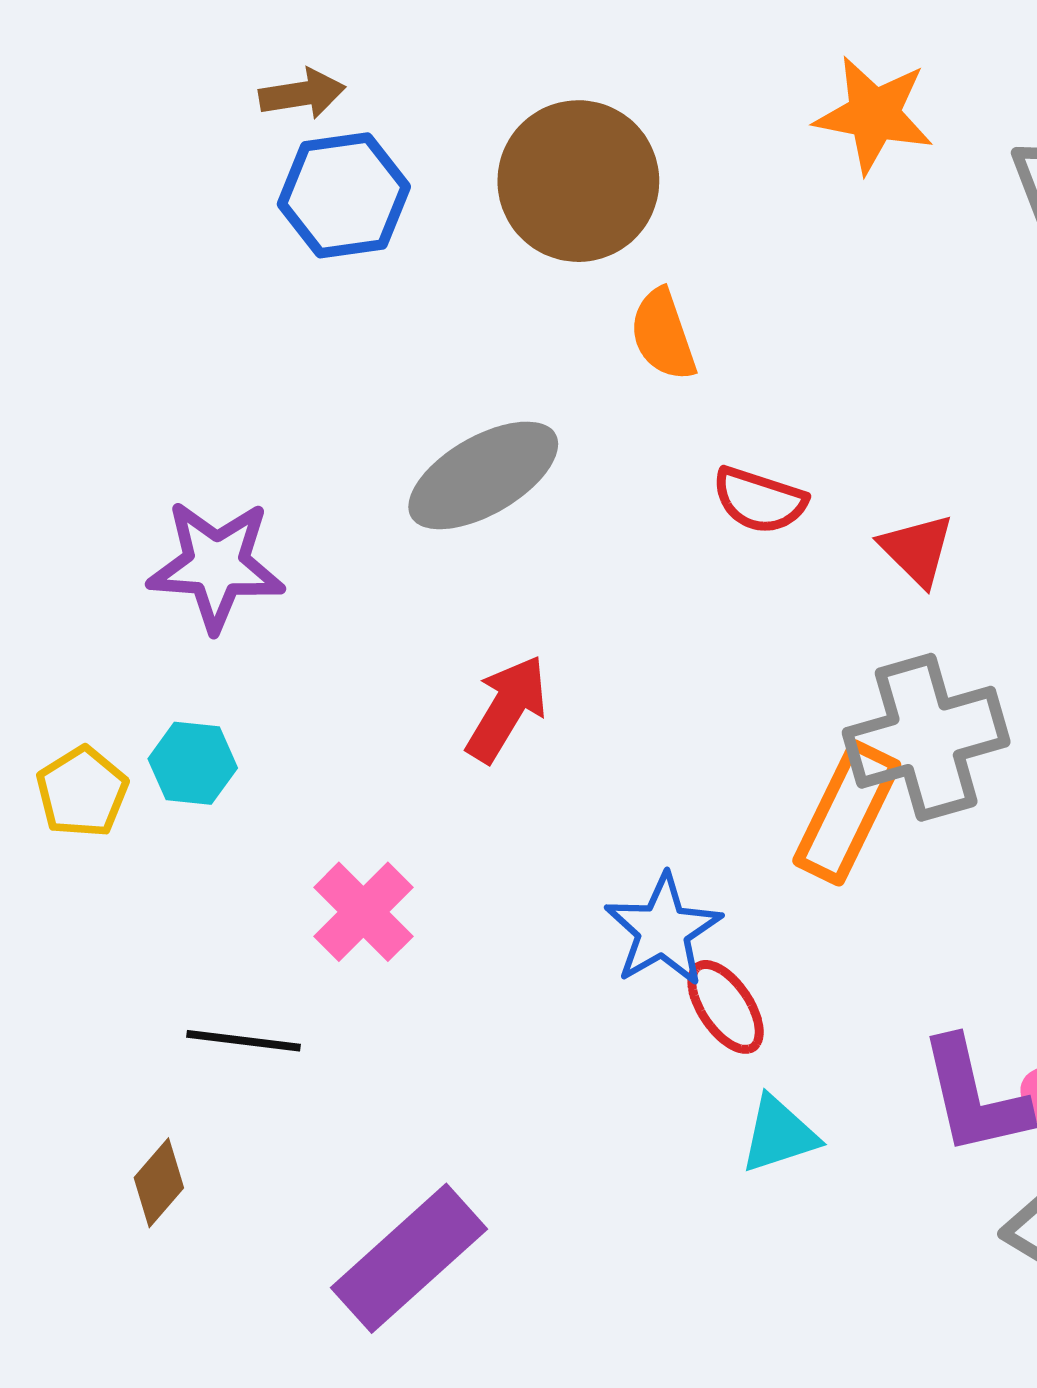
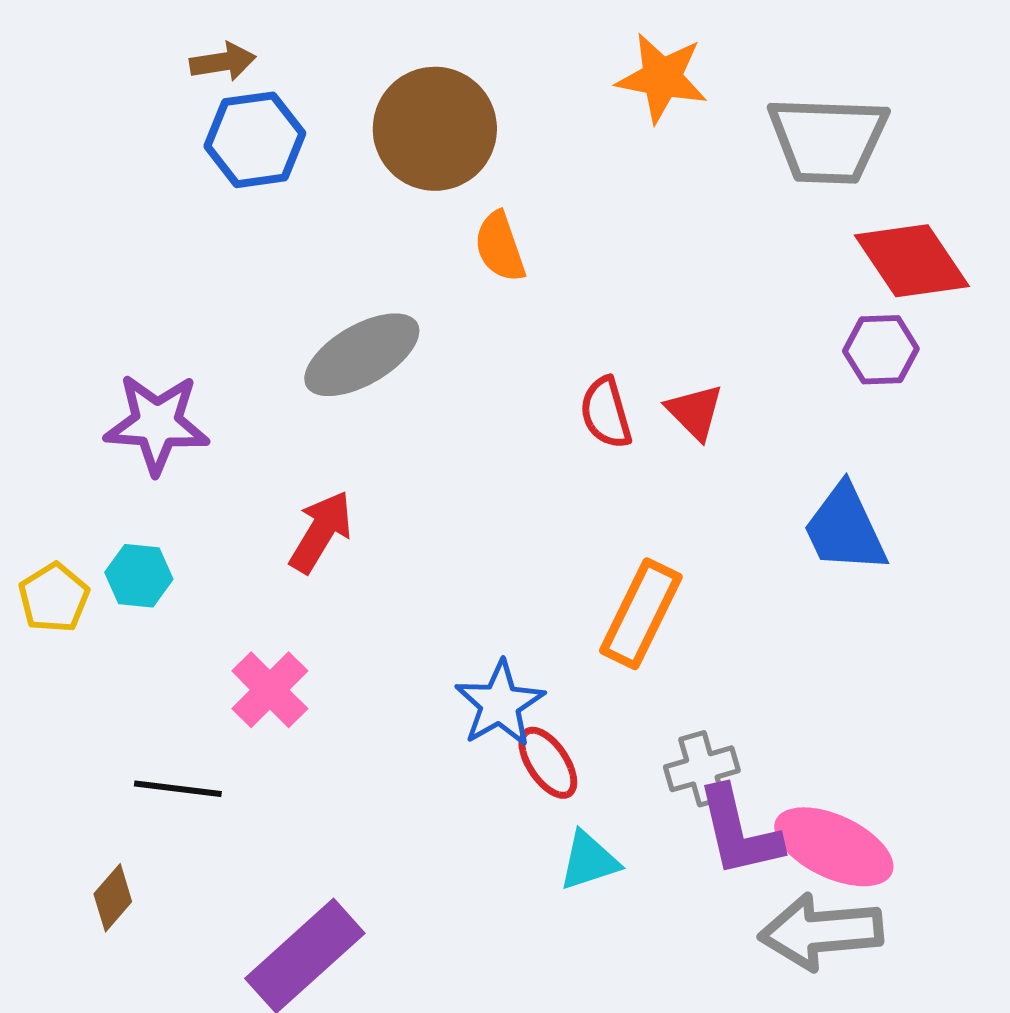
red semicircle: (759, 500) -> (606, 413), moved, turned 56
red arrow: (507, 709) -> (321, 532), moved
gray cross: (926, 737) -> (702, 769), moved, size x0.6

